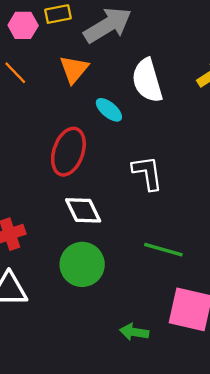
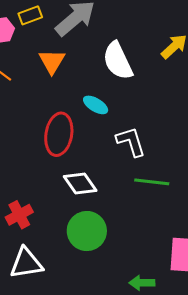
cyan ellipse: (109, 110) -> (96, 105), moved
green line: (163, 250) -> (152, 182), moved

